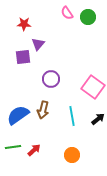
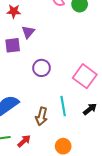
brown arrow: (43, 110) -> (42, 116), moved

